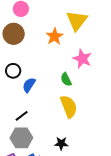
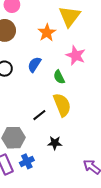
blue semicircle: (29, 85) -> (34, 65), moved
black line: (22, 116) -> (39, 115), moved

